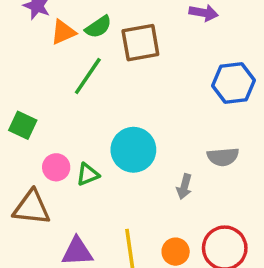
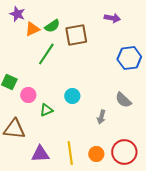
cyan circle: (133, 150) -> (72, 96), size x0.6
gray semicircle: (223, 157) -> (123, 100), turned 48
pink circle: (56, 167) -> (28, 95), moved

